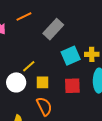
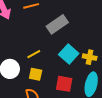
cyan square: (71, 56) -> (69, 54), turned -36
yellow line: (29, 66) -> (34, 54), moved

